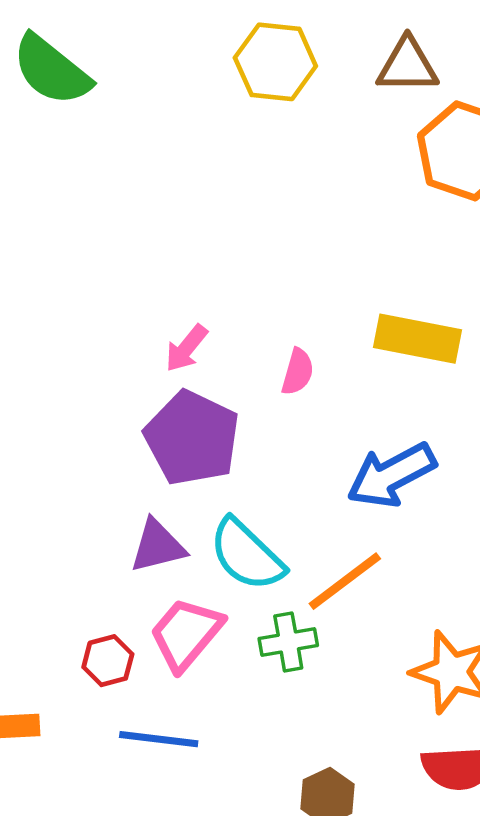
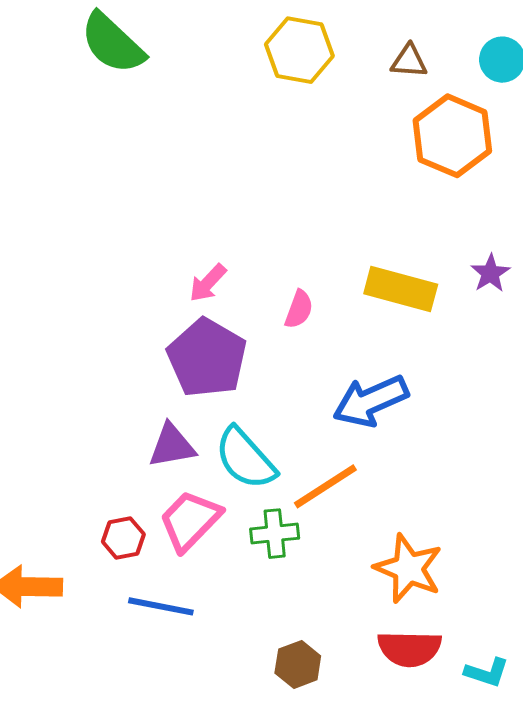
brown triangle: (407, 65) -> (409, 61), size x0.7

